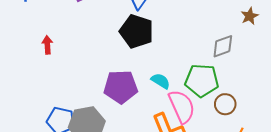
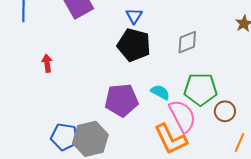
gray diamond: (223, 46) -> (187, 42), moved

